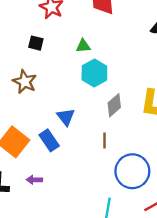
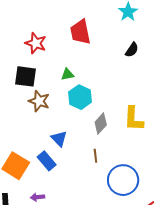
black square: (36, 43) -> (26, 76), size x1.6
brown star: (25, 82) -> (39, 101), moved

